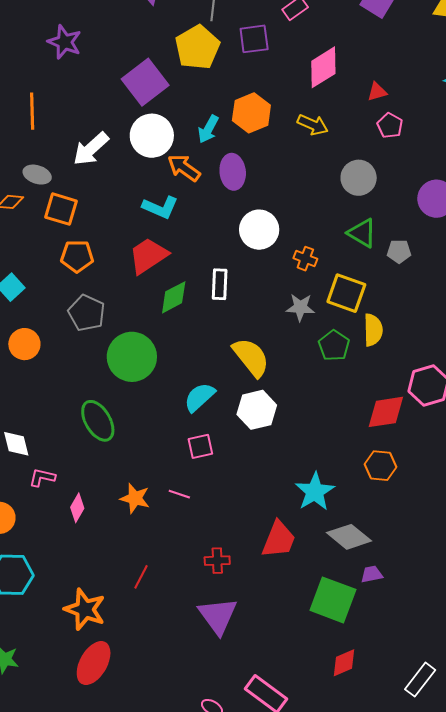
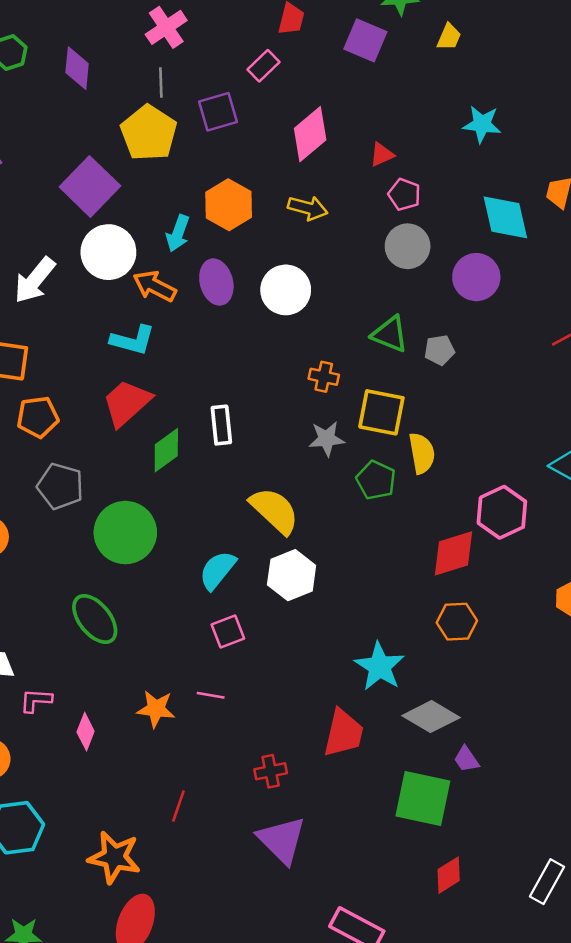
gray circle: (359, 178) -> (408, 246), moved
white circle: (259, 230) -> (286, 290), moved
purple trapezoid: (372, 574) -> (466, 759), turned -105

